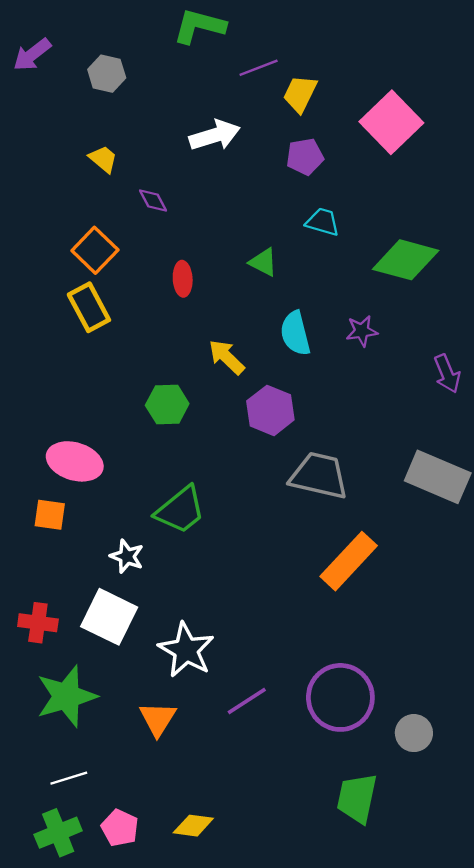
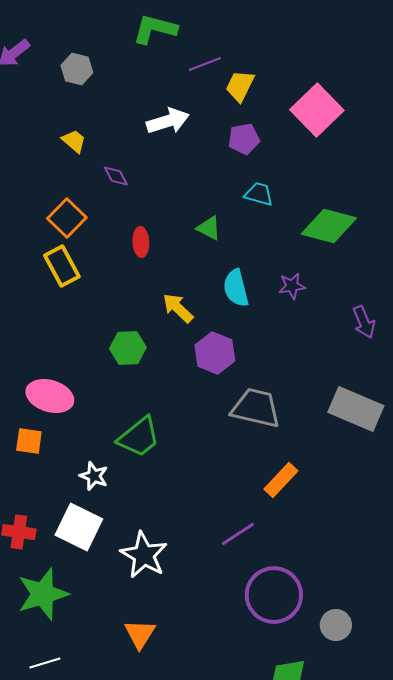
orange rectangle: (349, 561) -> (281, 480), size x0.7
purple line: (247, 701) -> (238, 534), moved
orange triangle: (158, 719) -> (140, 634), moved

